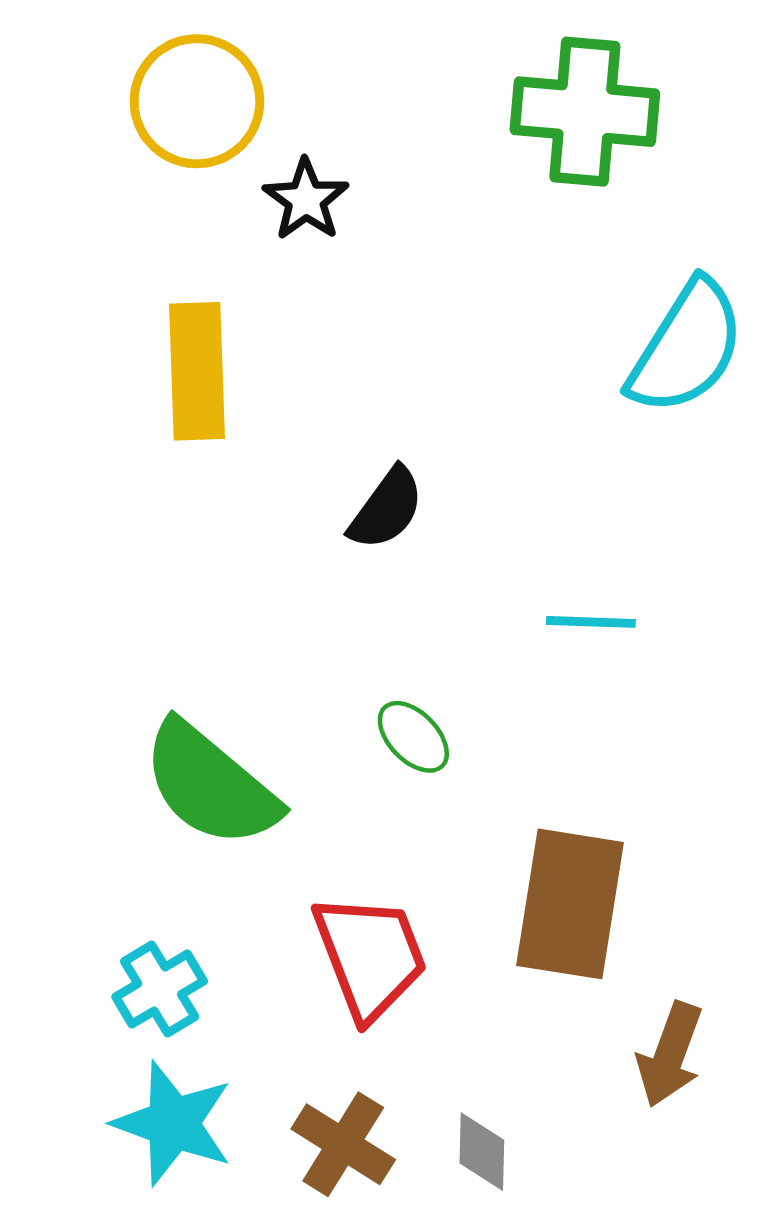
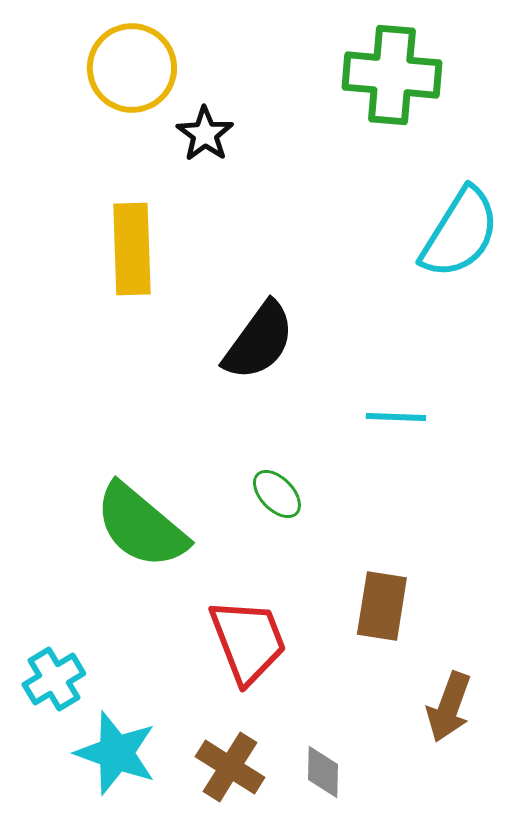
black semicircle: (386, 509) -> (259, 341), size x1.4
brown rectangle: (570, 904) -> (382, 606), size x0.7
cyan cross: (160, 989) -> (54, 679), moved

